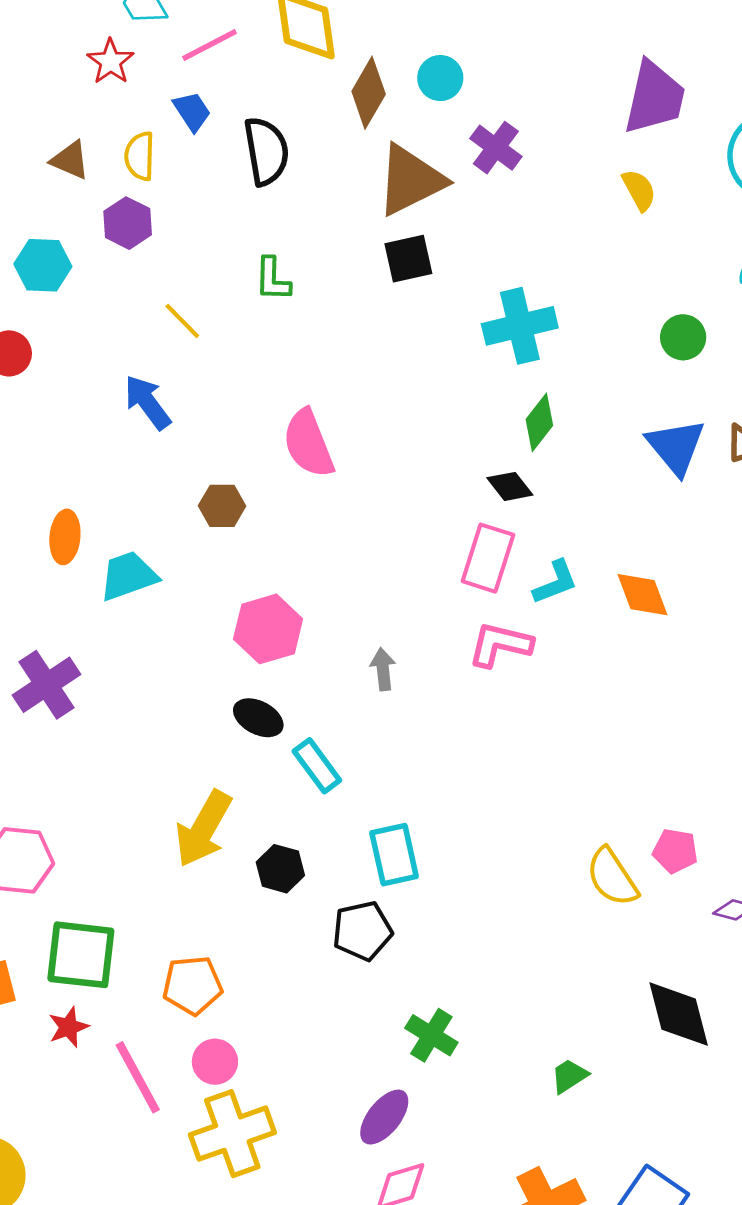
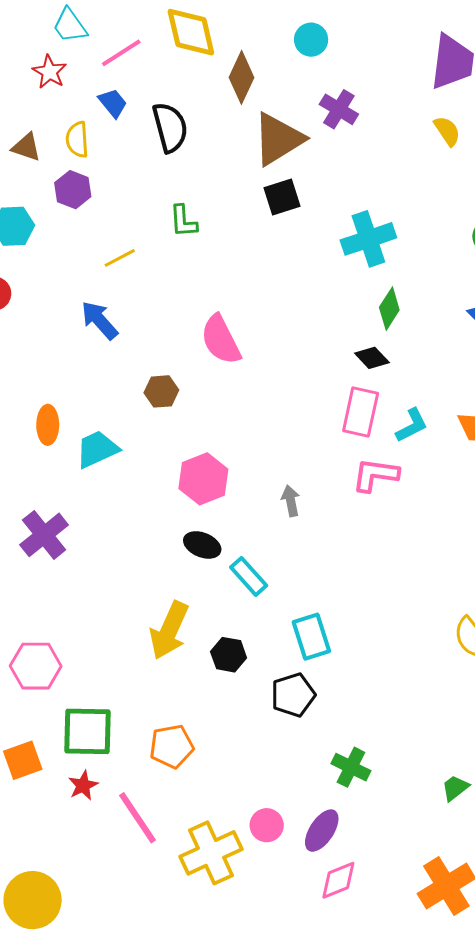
cyan circle: (440, 78) -> (311, 40), moved
yellow line: (182, 321) -> (120, 258), turned -68
pink circle: (215, 1062) -> (267, 825), moved

